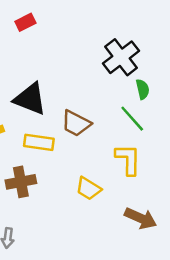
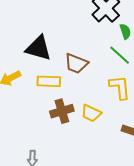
brown cross: (21, 182) -> (62, 111), moved

